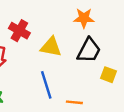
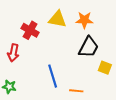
yellow triangle: (51, 47) -> (57, 19), moved

